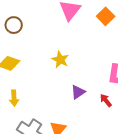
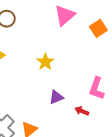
red arrow: (106, 100) -> (82, 111), turned -40

